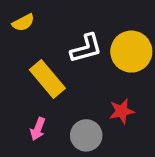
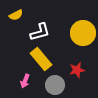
white L-shape: (86, 48) -> (40, 32), moved
yellow rectangle: (47, 79) -> (41, 59), moved

